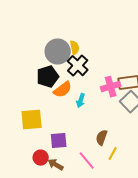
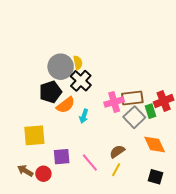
brown semicircle: (102, 138) -> (117, 151), moved, turned 35
pink line: (87, 161) -> (90, 163), moved
brown arrow: (56, 165) -> (25, 171), moved

